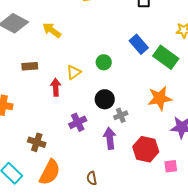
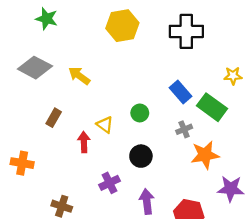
brown rectangle: (30, 66) -> (54, 118), turned -56
yellow triangle: (74, 72) -> (105, 125), turned -49
gray cross: (121, 115) -> (184, 129), moved

